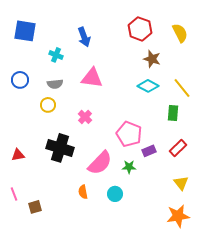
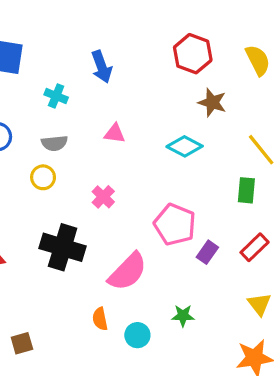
pink triangle: (92, 78) -> (115, 133), size x0.6
cyan diamond: (148, 86) -> (185, 146), moved
purple rectangle: (149, 151) -> (207, 252), turned -32
green star: (129, 167) -> (183, 316), moved
cyan circle: (115, 194) -> (137, 335), moved

